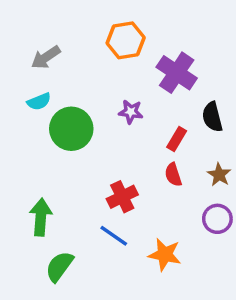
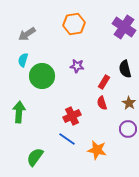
purple cross: (177, 73) -> (124, 27), moved
cyan semicircle: (39, 102) -> (23, 60), turned 128
green arrow: (41, 217) -> (19, 112), moved

